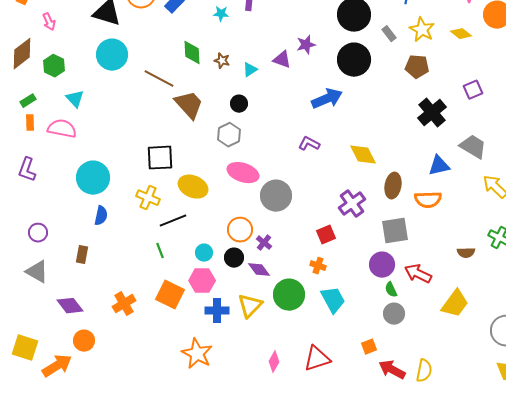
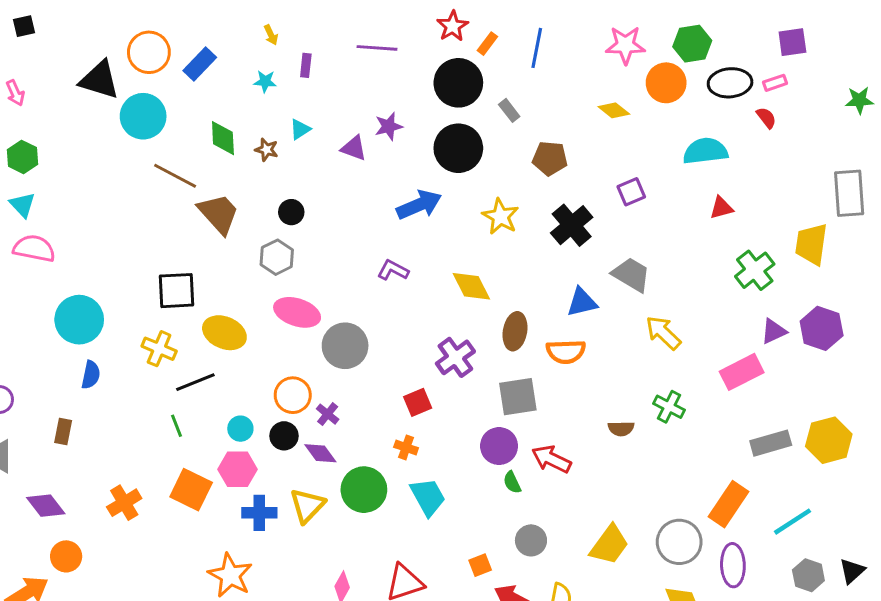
yellow star: (422, 30) -> (500, 216), moved
cyan circle: (112, 55) -> (143, 116), moved
cyan triangle: (250, 70) -> (300, 129), moved
cyan triangle: (75, 99) -> (23, 205), moved
yellow trapezoid: (455, 304) -> (609, 545), moved
gray circle: (394, 314) -> (531, 540), moved

